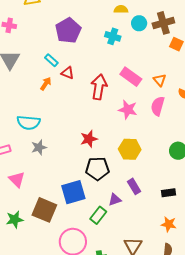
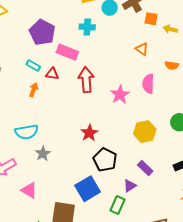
pink rectangle: (131, 77) -> (67, 52), moved
orange triangle: (160, 80) -> (142, 49), moved
pink star: (128, 110) -> (120, 95), turned -30
yellow hexagon: (130, 149) -> (145, 132), moved
black pentagon: (97, 169) -> (105, 160), turned -30

